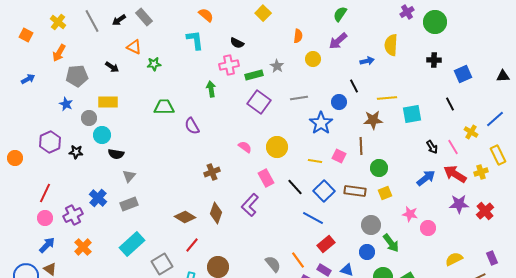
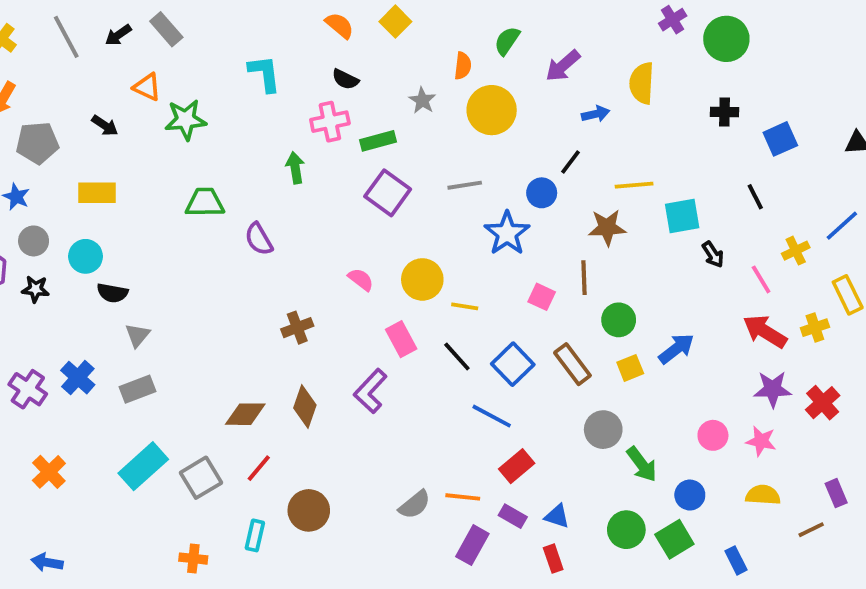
green semicircle: (340, 14) -> (507, 41), moved
orange semicircle: (206, 15) -> (340, 25), moved
purple arrow: (338, 41) -> (563, 66), moved
yellow circle: (313, 59) -> (492, 110), size x1.6
green star: (154, 64) -> (186, 120), size x1.5
gray star: (277, 66) -> (422, 100), moved
black line: (354, 86) -> (571, 162), turned 64
gray circle: (89, 118) -> (34, 241), moved
yellow cross: (471, 132) -> (796, 251), turned 32
black arrow: (432, 147) -> (713, 254), moved
yellow line: (315, 161) -> (465, 306), moved
blue arrow: (426, 178) -> (676, 349), moved
brown rectangle: (355, 191) -> (572, 364), turned 45
pink star: (410, 214) -> (761, 441), moved
purple cross: (73, 215) -> (28, 389), moved, turned -30
brown diamond: (185, 217) -> (245, 414), turned -30
blue circle: (367, 252) -> (690, 495), moved
yellow semicircle: (454, 259) -> (763, 495), turned 30
orange line: (298, 260) -> (463, 497), turned -48
gray square: (162, 264) -> (201, 478), moved
gray semicircle: (273, 264) -> (415, 505), turned 90

